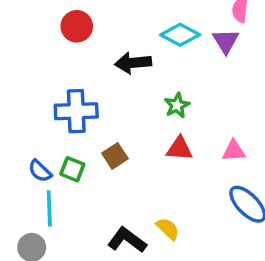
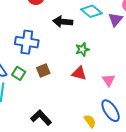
pink triangle: (234, 151) -> (109, 80), turned 48
yellow semicircle: (168, 229) -> (90, 121), moved

